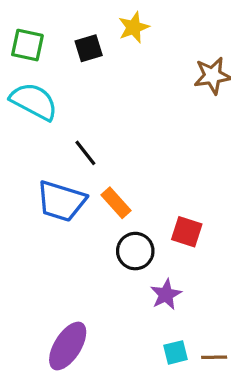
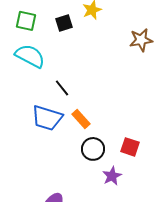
red square: (187, 232) -> (130, 147), moved

